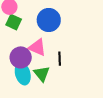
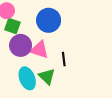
purple circle: (21, 57) -> (21, 45), moved

